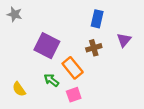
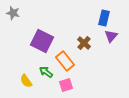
blue rectangle: (97, 19) -> (104, 18), moved
brown cross: (94, 48) -> (84, 43), turned -32
yellow semicircle: (19, 89) -> (26, 81), moved

